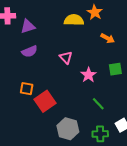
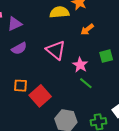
orange arrow: (108, 38) -> (87, 29), moved, turned 120
pink triangle: (66, 57) -> (56, 50), size x1.5
green line: (98, 104) -> (86, 83), moved

